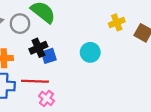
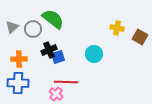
yellow cross: (117, 22) -> (117, 28), turned 32
red line: (35, 81) -> (66, 82), moved

